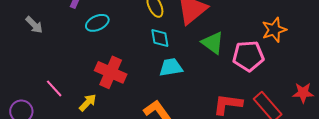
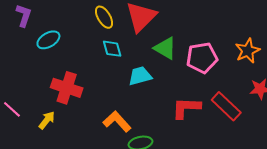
orange star: (274, 30) -> (248, 51), moved
cyan trapezoid: (171, 67) -> (140, 76), moved

